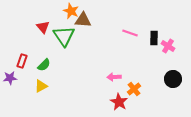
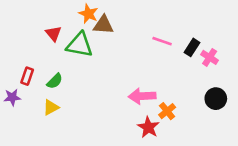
green triangle: (64, 36) -> (80, 45), turned -45
black rectangle: (154, 38) -> (192, 47), turned 32
pink arrow: (114, 77) -> (142, 96), size x1.5

